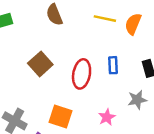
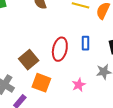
brown square: (40, 64) -> (29, 60), moved

